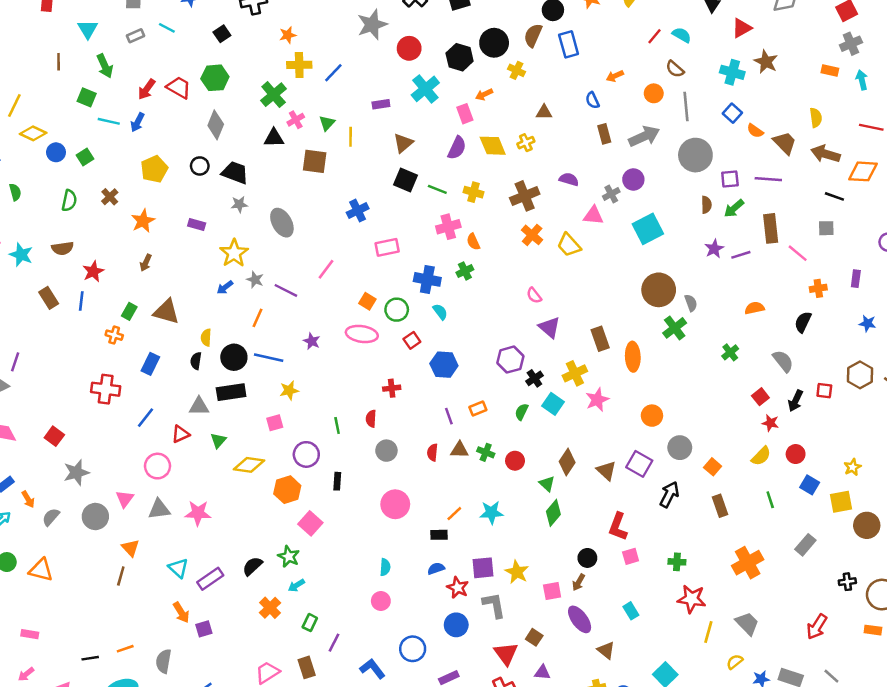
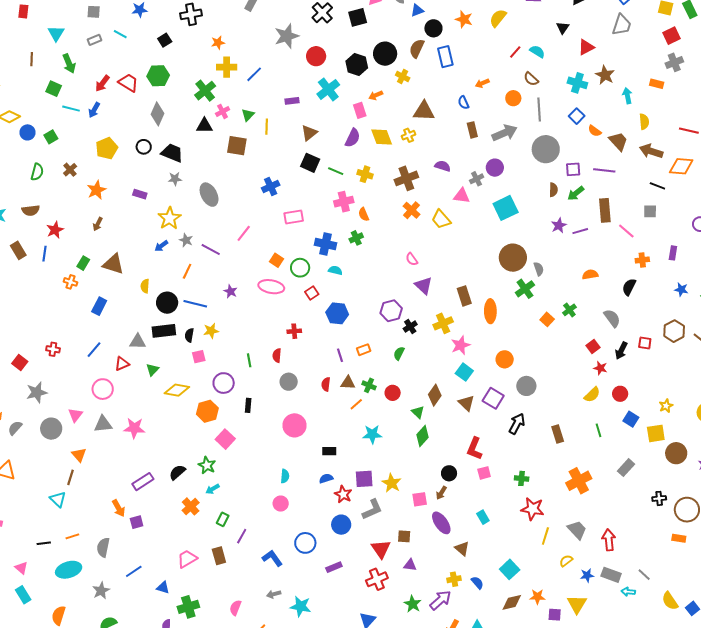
cyan arrow: (862, 80) -> (627, 96), moved
brown triangle: (544, 112) -> (424, 111), size x1.6
cyan semicircle: (440, 312) -> (335, 270), turned -40
black semicircle: (196, 361) -> (189, 335), moved
red cross: (106, 389) -> (53, 349), moved, size x0.6
cyan square: (553, 404) -> (464, 372), moved
orange square: (713, 467) -> (547, 319), moved
orange line: (454, 514) -> (356, 404), moved
cyan triangle: (178, 568) -> (58, 499), moved
gray L-shape: (494, 605) -> (372, 509), turned 75
red arrow: (817, 627) -> (609, 540), moved, turned 140
brown square: (534, 637) -> (404, 536), turned -32

